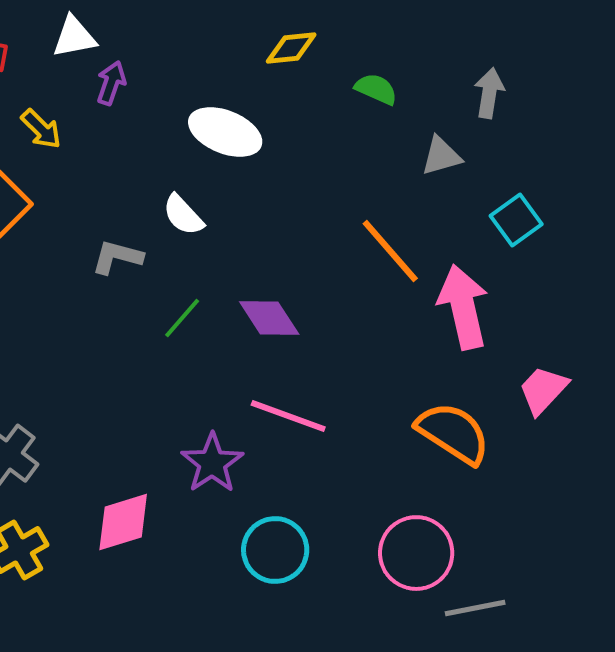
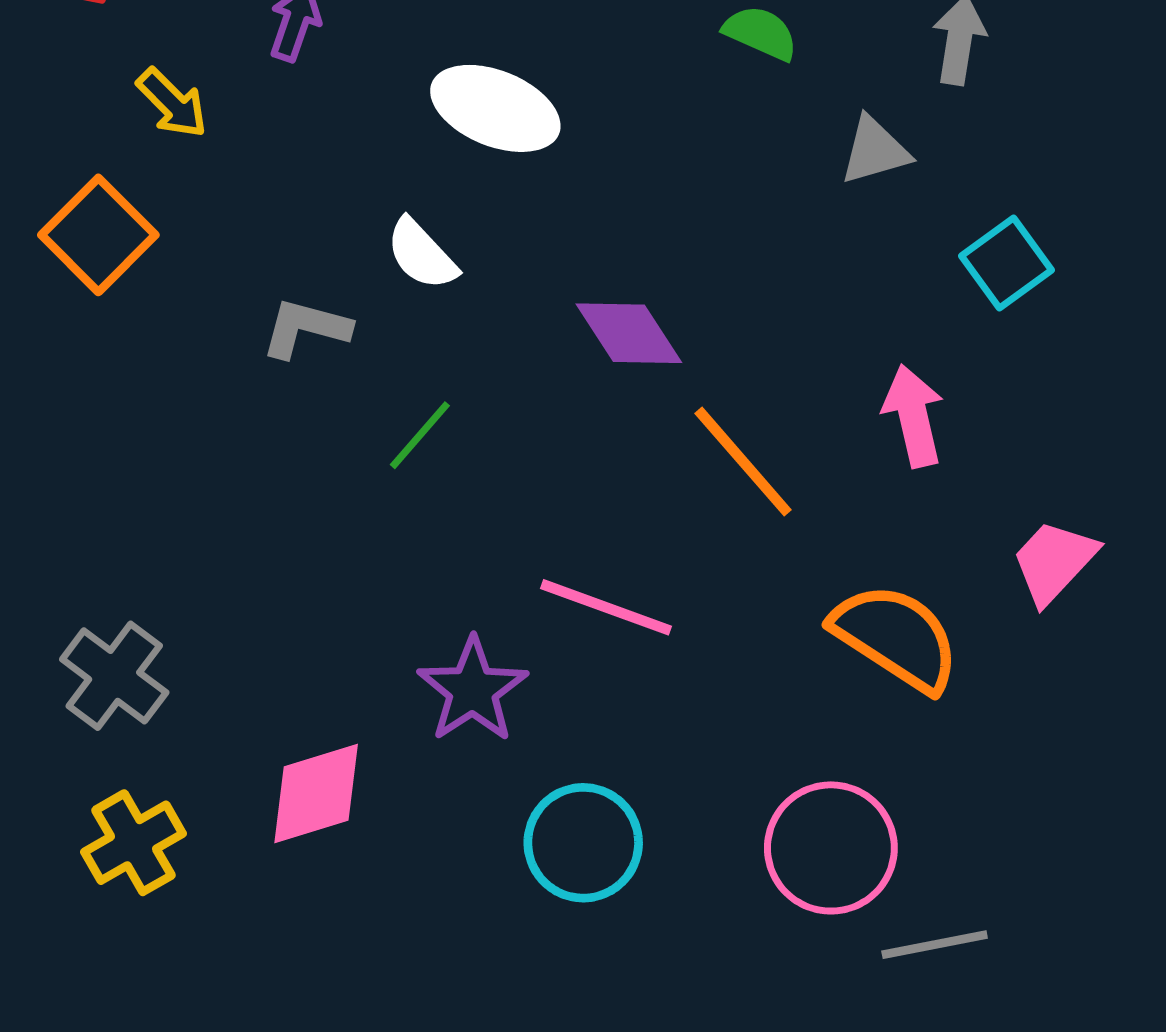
orange line: (390, 251) -> (743, 462), moved
pink arrow: (463, 307) -> (913, 416), size x0.7
purple diamond: (269, 318) -> (629, 333), moved

